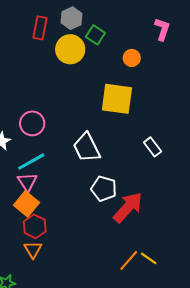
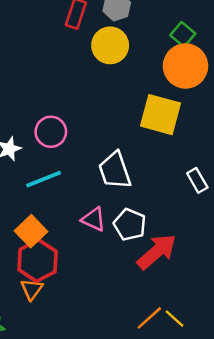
green square: (95, 35) -> (183, 34), moved
orange circle: (132, 58) -> (185, 66), size x2.0
pink triangle: (27, 182) -> (94, 219), moved, turned -40
red hexagon: (35, 226) -> (38, 261), size x1.4

